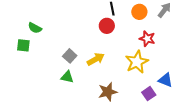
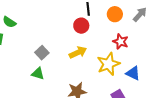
yellow arrow: (96, 59) -> (78, 52), moved
blue triangle: (165, 80) -> (133, 73), moved

